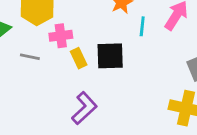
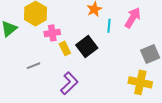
black square: (110, 56) -> (87, 47), turned -35
gray line: (30, 57) -> (34, 66), moved, turned -32

